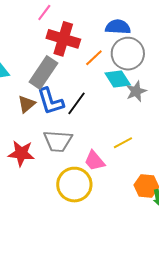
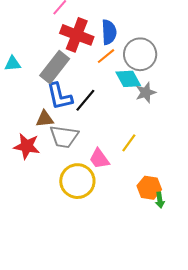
blue semicircle: (118, 27) -> (109, 32), moved, turned 80
brown triangle: (27, 104) -> (45, 119), moved, turned 30
yellow line: (123, 143) -> (129, 143), turned -30

